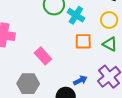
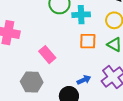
cyan cross: (76, 15) -> (81, 15), turned -36

